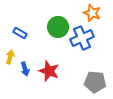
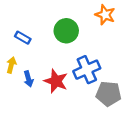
blue cross: (82, 38) -> (87, 70), moved

